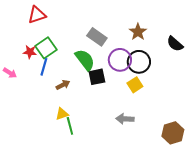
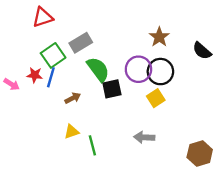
gray rectangle: (97, 37) -> (81, 43), moved, turned -66
red star: (30, 52) -> (35, 75), moved
green line: (70, 126) -> (92, 145), moved

